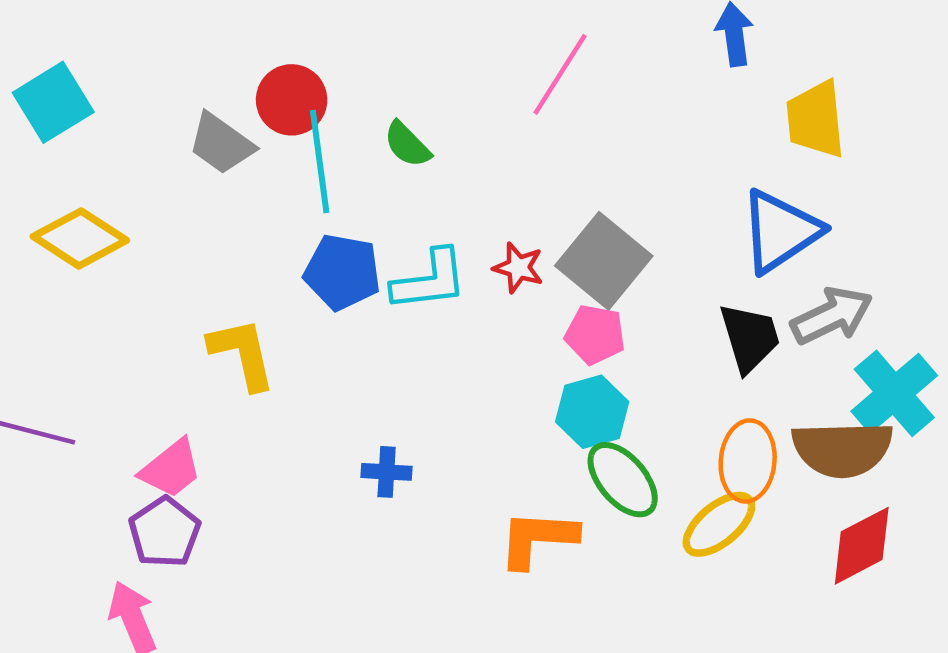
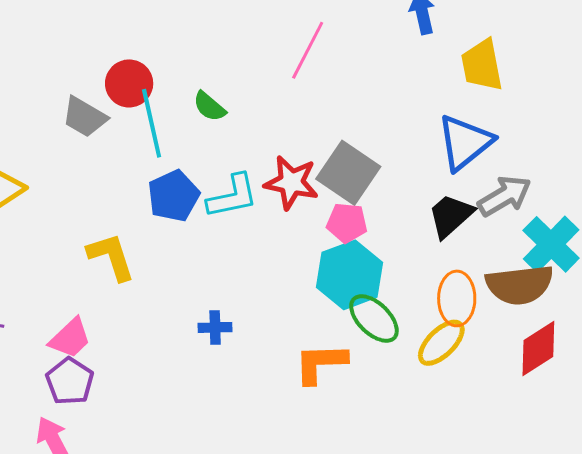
red star: (518, 268) -> (291, 183), size x1.6
blue pentagon: (342, 272) -> (173, 196), turned -30
black trapezoid: (750, 338) -> (451, 216), turned -110
cyan hexagon: (592, 412) -> (349, 275), size x1.4

